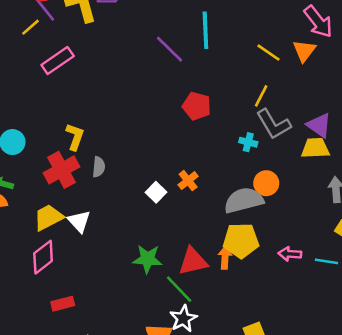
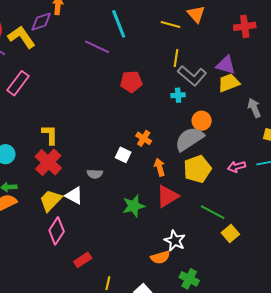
gray semicircle: (99, 167) -> (95, 174), moved, turned 105
orange arrow: (225, 257) -> (160, 167), moved
green line: (179, 289) -> (213, 212), moved

